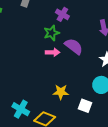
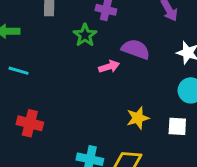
green star: (52, 33) -> (85, 35), moved

